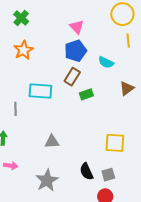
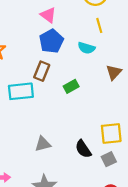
yellow line: (128, 40) -> (99, 25), moved
brown rectangle: (72, 77) -> (42, 71), moved
black semicircle: (86, 171) -> (83, 149), moved
gray square: (108, 175) -> (109, 159), moved

